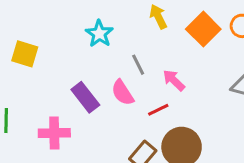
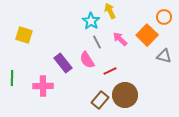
orange square: (203, 29) -> (147, 35), moved
cyan star: (99, 34) -> (91, 21), moved
pink arrow: (174, 80) -> (120, 39), moved

